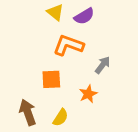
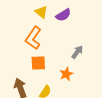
orange L-shape: (68, 45) -> (33, 38), moved, turned -75

